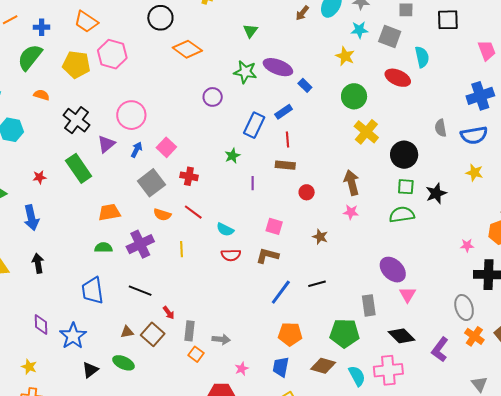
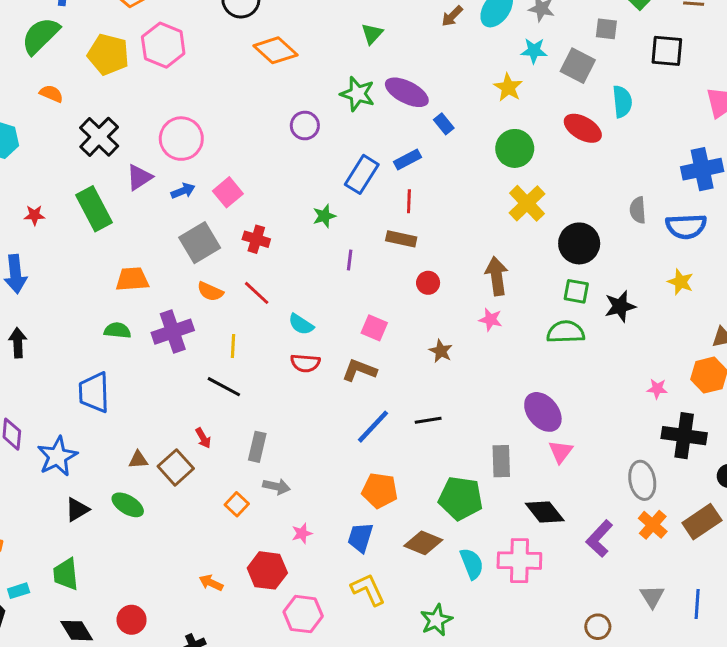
blue arrow: (136, 150) -> (183, 191), turned 35
black line: (140, 291) -> (224, 387), moved
gray rectangle: (190, 331) -> (257, 447), moved

